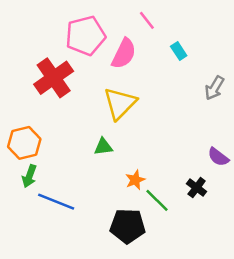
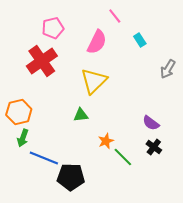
pink pentagon: (86, 36) -> (53, 28), moved, size x0.7
purple semicircle: (218, 157) -> (151, 123), moved
black pentagon: (128, 226) -> (71, 177), moved

